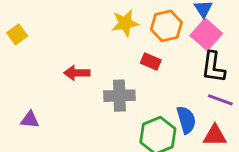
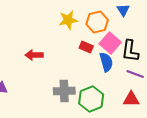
pink square: (206, 34) -> (110, 43), moved
gray cross: (119, 96) -> (64, 91), moved
blue semicircle: (186, 120) -> (106, 62), moved

